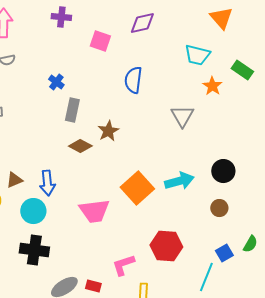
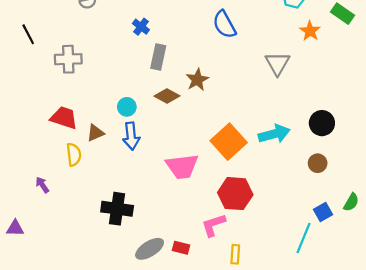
blue semicircle: (133, 80) -> (224, 24), turned -36
cyan circle: (33, 211) -> (127, 107), moved, size x0.7
red hexagon: (166, 246) -> (235, 194), moved

